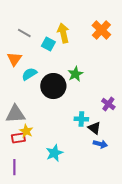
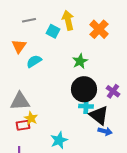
orange cross: (101, 30) -> (99, 29), moved
gray line: (24, 33) -> (29, 20), turned -40
black circle: (53, 86) -> (84, 89), moved
black triangle: (94, 128) -> (99, 115), size x1.5

